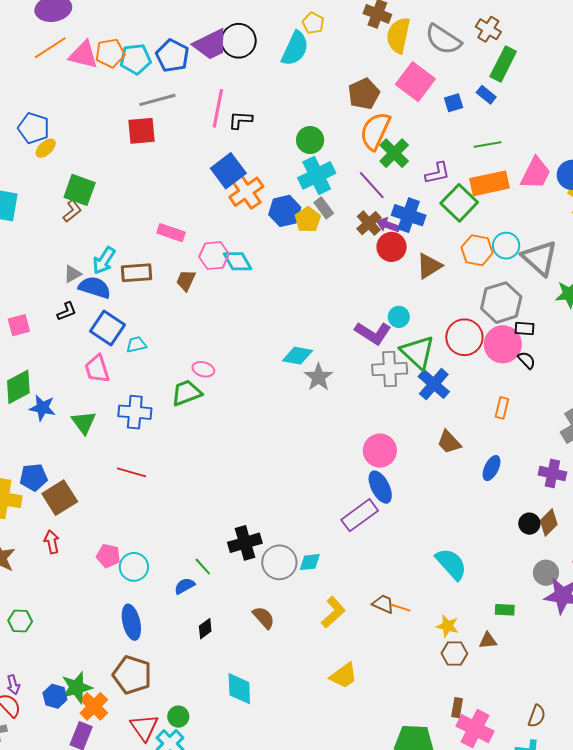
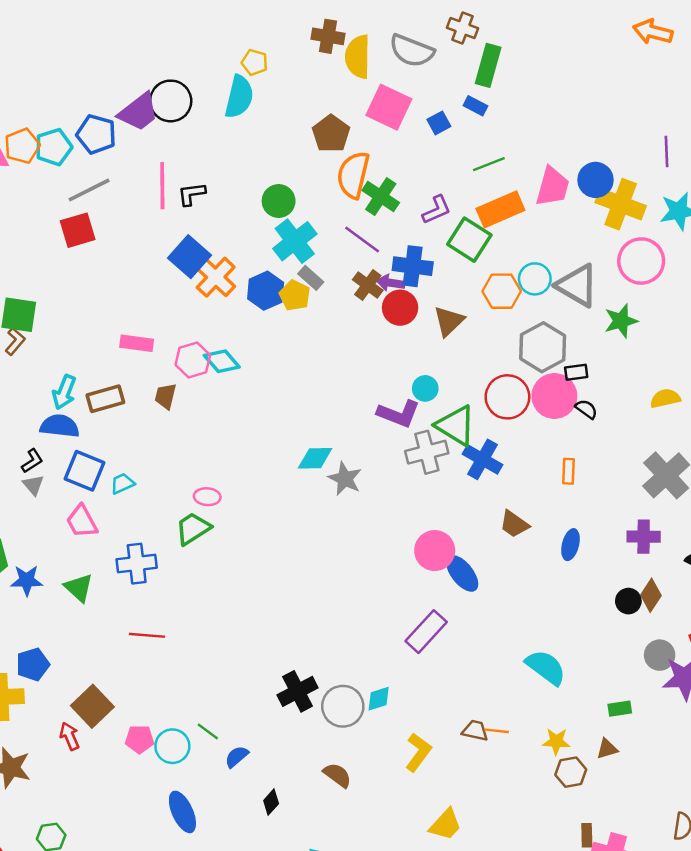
gray triangle: (73, 274) -> (33, 485), moved, turned -30
blue ellipse: (380, 487) -> (462, 573), moved
brown square: (60, 498) -> (92, 706), moved
green line: (203, 567) -> (208, 731), moved

